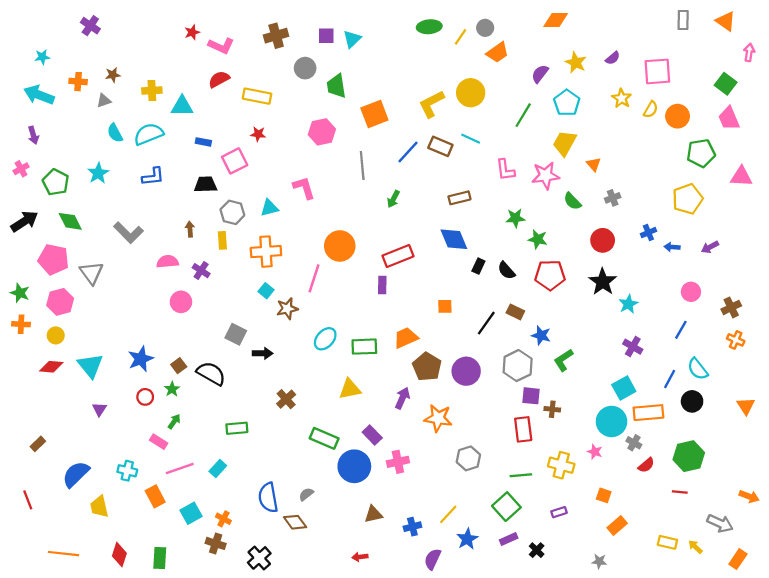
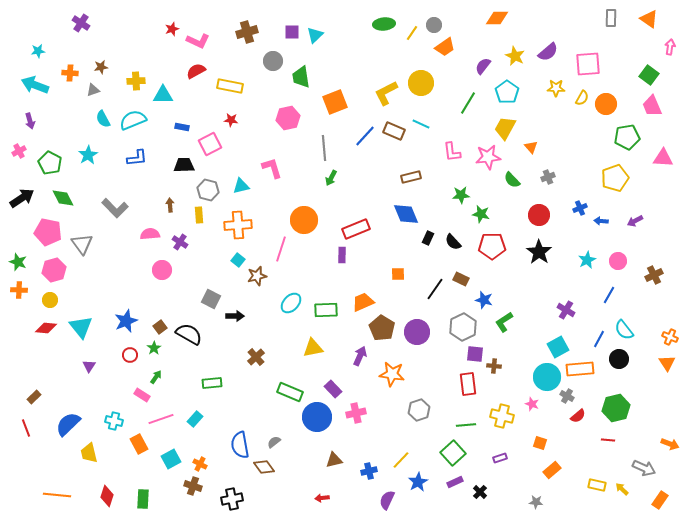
purple semicircle: (613, 58) -> (548, 52), size x1.5
yellow star: (622, 98) -> (556, 88), turned -30
green arrow: (393, 199) -> (331, 178), moved
cyan star: (628, 304) -> (587, 260), moved
orange cross: (736, 340) -> (670, 337), moved
red line: (28, 500) -> (26, 428), moved
black cross: (259, 558) -> (232, 499), turned 30

